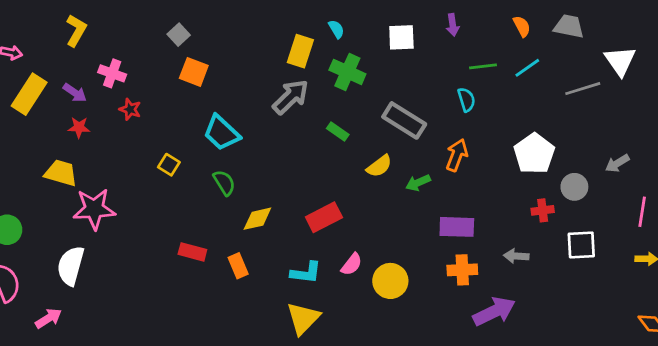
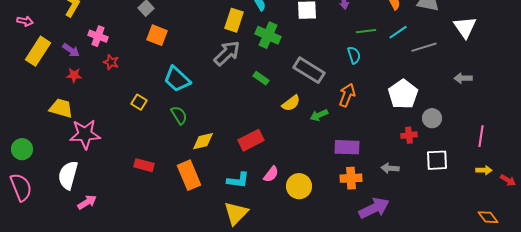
gray line: (583, 89) -> (424, 47), moved
gray arrow: (617, 163) -> (463, 78), moved, turned 30
red rectangle: (192, 252) -> (144, 165), moved
orange rectangle: (238, 266) -> (189, 175), size x1.6
pink arrow: (48, 318) -> (87, 202), moved

